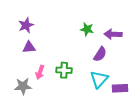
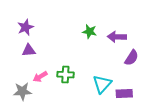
purple semicircle: (100, 54) -> (132, 58), moved
pink arrow: (40, 72) -> (40, 77), turned 40

